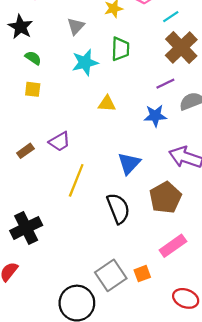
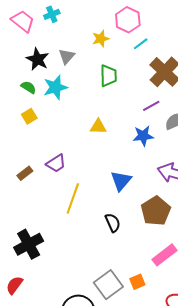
cyan line: (171, 17) -> (141, 44), moved
black star: (20, 27) -> (38, 59), moved
cyan star: (85, 62) -> (55, 87), moved
yellow square: (33, 89) -> (29, 116), turned -35
black semicircle: (118, 208) -> (113, 223), size x0.7

